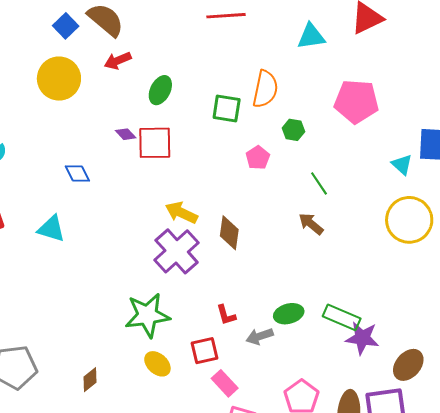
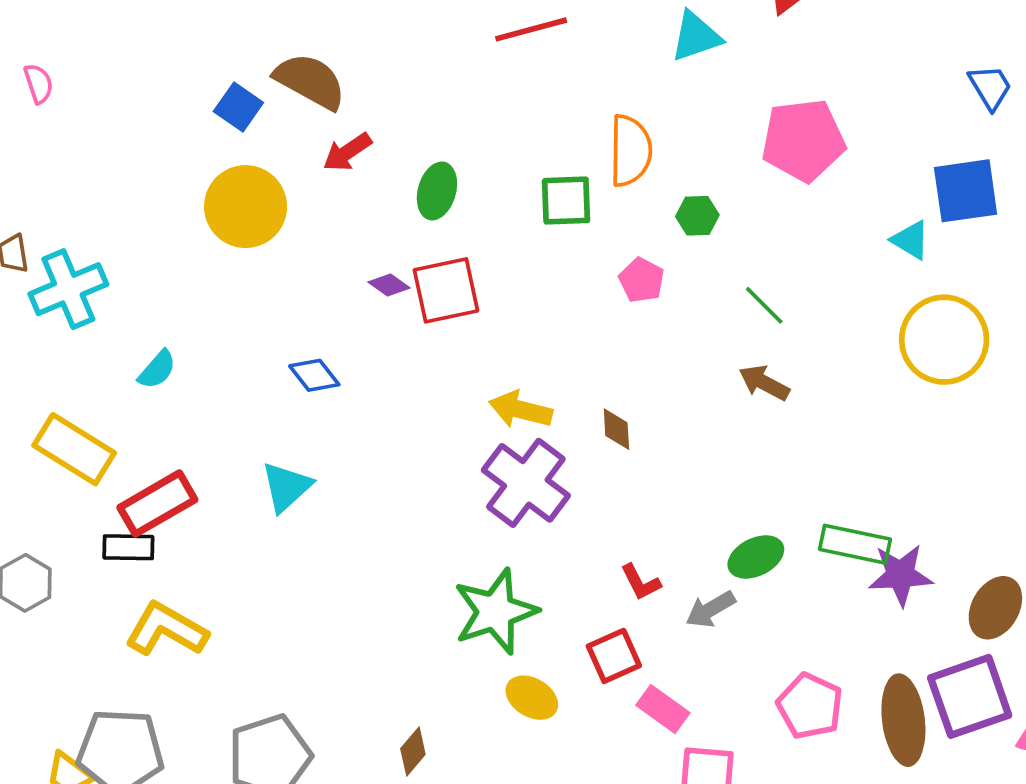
cyan triangle: (51, 229) -> (286, 487), turned -48
brown diamond: (229, 233) -> (616, 429), size x0.7

